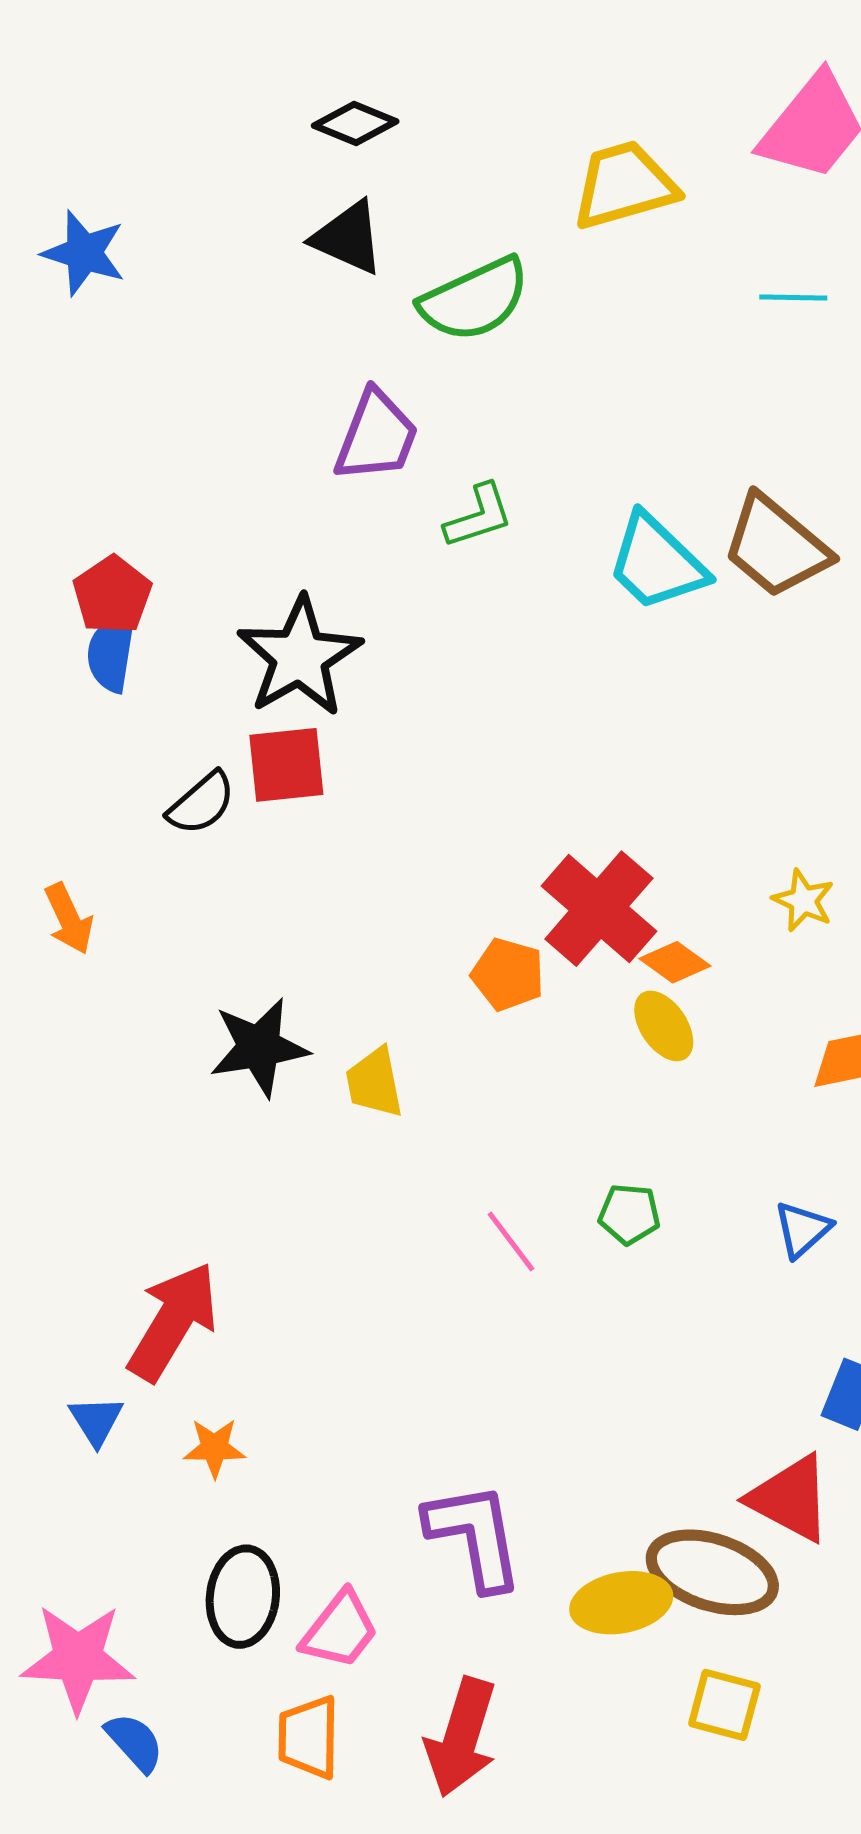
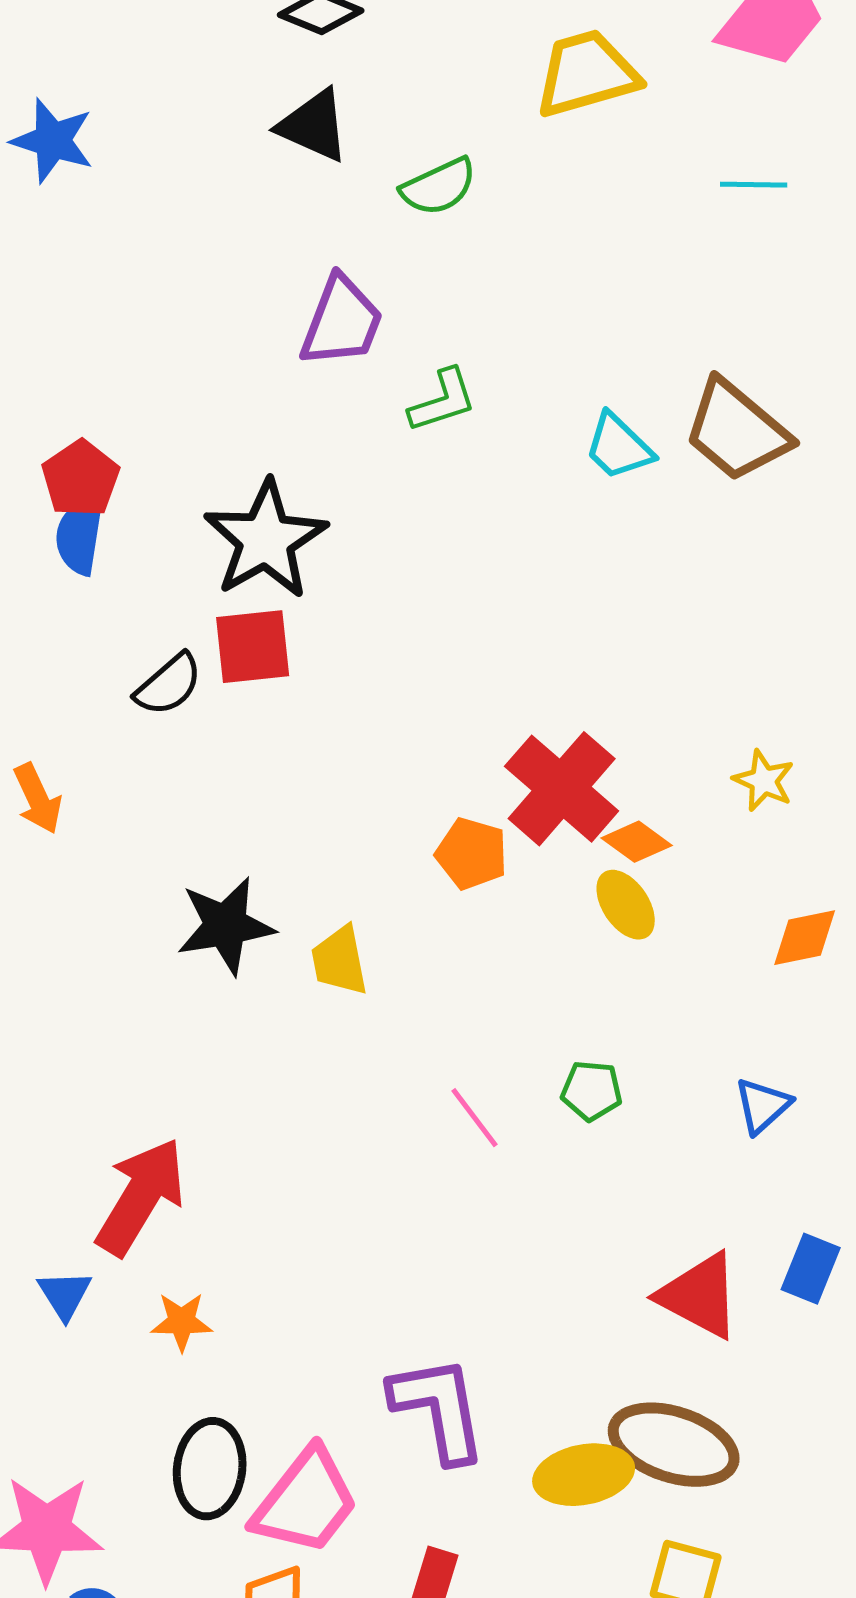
green semicircle: (475, 299) -> (439, 187), size x0.7
cyan trapezoid: (657, 563) -> (619, 447), size x0.7
red triangle: (790, 1498) -> (700, 1296), moved
pink trapezoid: (340, 1630) -> (306, 1502), size x1.4

